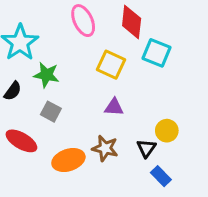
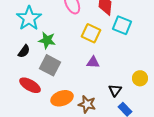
gray square: (51, 112) -> (50, 65), size x1.5
yellow circle: (167, 131) -> (140, 78), moved
brown star: (105, 148) -> (87, 104), moved

